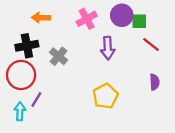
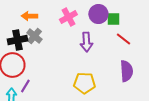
gray cross: (59, 56) -> (34, 36), moved
purple semicircle: (155, 82) -> (126, 71), size x1.5
yellow pentagon: (105, 96) -> (84, 83), turned 30

